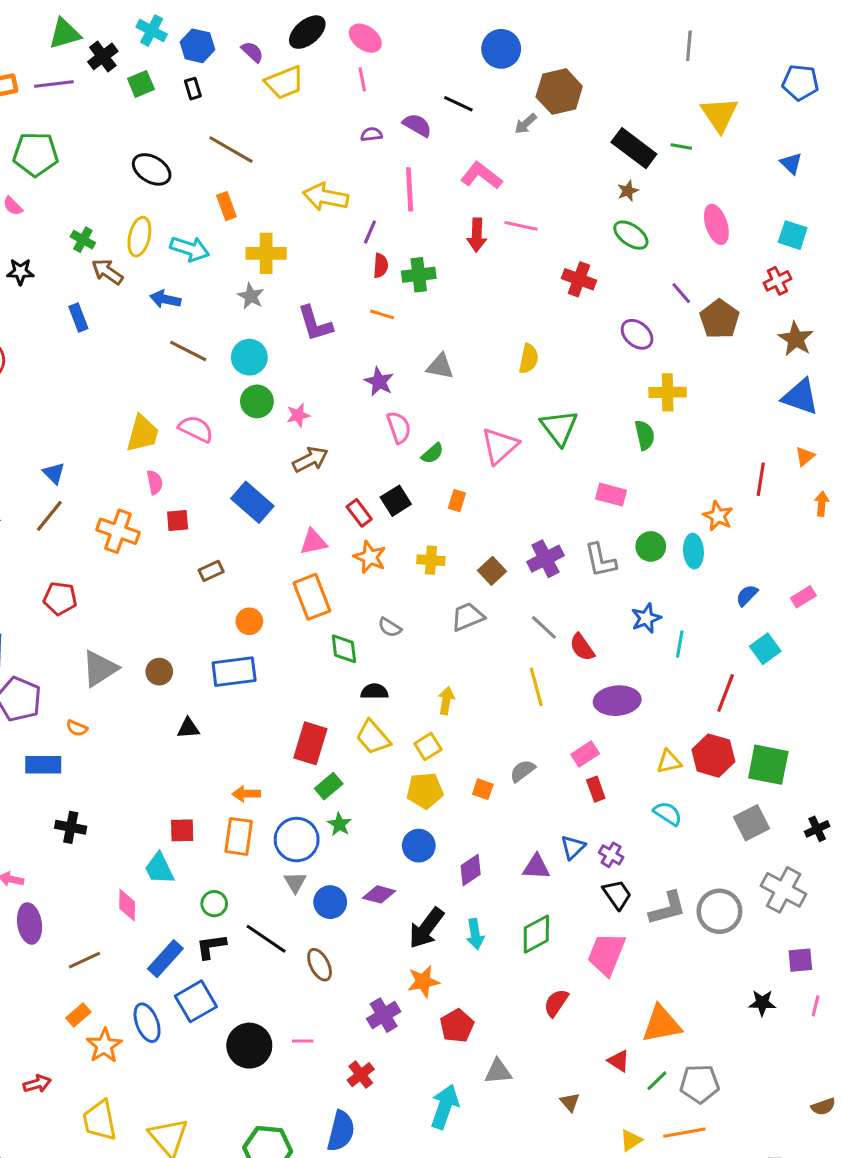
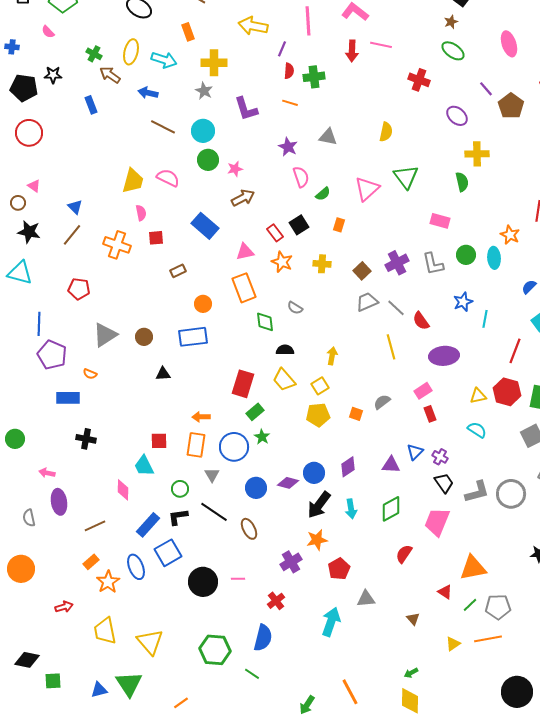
gray trapezoid: (468, 617) -> (367, 302), moved
blue circle: (419, 846) -> (314, 473), moved
gray triangle: (295, 882) -> (212, 475), moved

